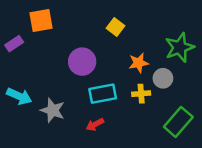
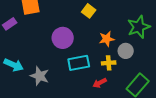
red arrow: (95, 124) -> (100, 83), moved

